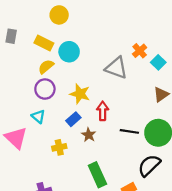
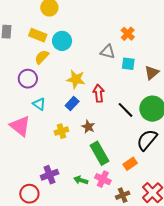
cyan square: (158, 62) -> (128, 64), moved, turned -32
gray triangle: (116, 68) -> (108, 52), size x0.7
purple circle: (45, 89) -> (28, 79), moved
black line: (129, 131) -> (125, 110), turned 42
brown star: (89, 135) -> (88, 127), moved

